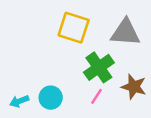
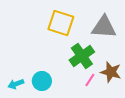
pink line: (96, 96) -> (90, 80), moved

